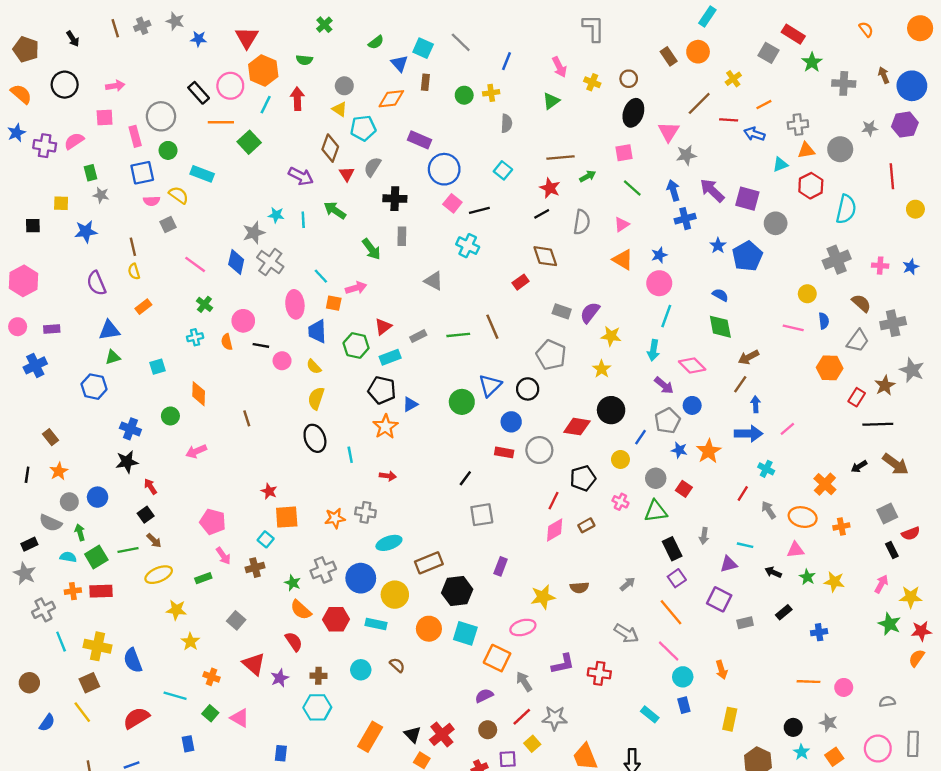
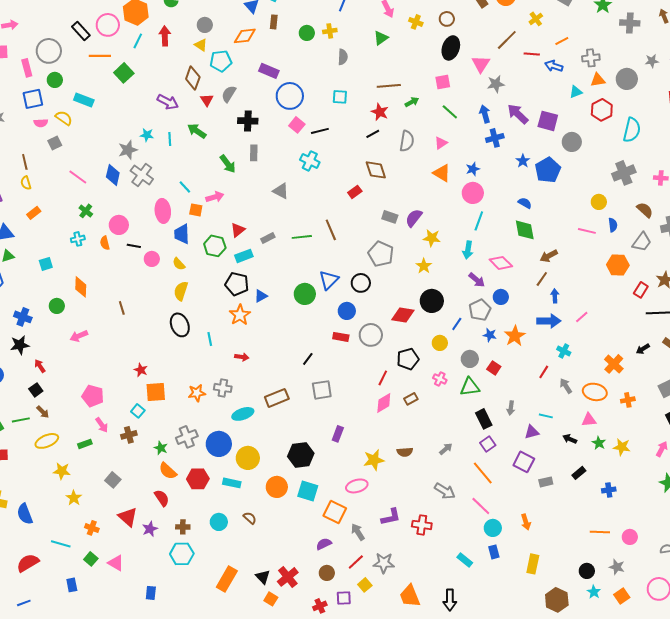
cyan square: (503, 170) -> (340, 97), turned -35
brown rectangle: (429, 563) -> (277, 398), moved

